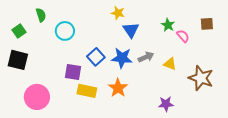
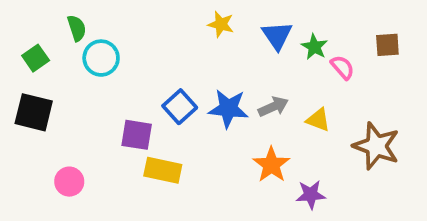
blue triangle: (131, 30) -> (277, 36), moved
cyan circle: (65, 31) -> (101, 58), moved
orange star: (118, 88) -> (271, 165), moved
pink circle: (37, 97) -> (69, 182), size x0.6

